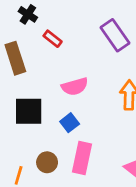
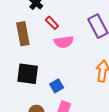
pink semicircle: (75, 87) -> (64, 42), moved

